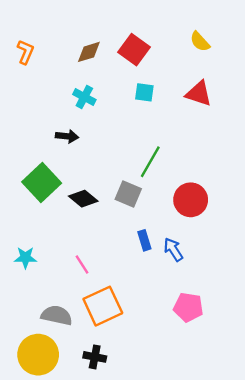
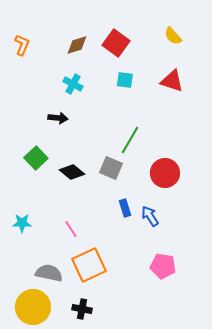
green square: (42, 182) -> (36, 158), size x0.7

